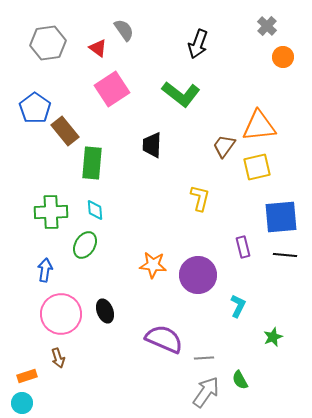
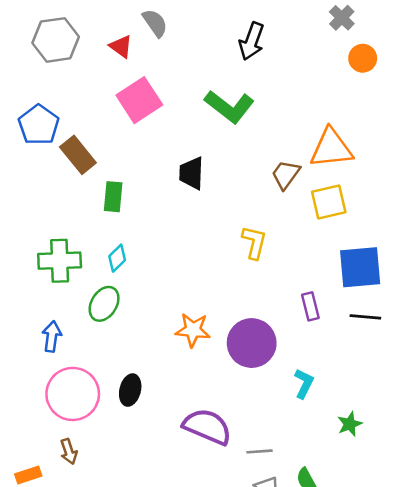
green rectangle: (92, 163) -> (113, 197), size x0.7
cyan diamond: (95, 210) -> (117, 258), turned 50
black ellipse: (105, 311) -> (130, 390), turned 35

